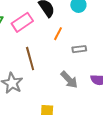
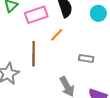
orange line: (58, 34) -> (57, 35), moved

